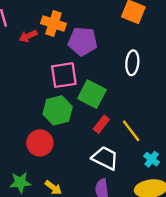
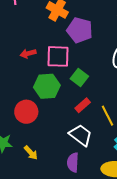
red arrow: (28, 36) -> (28, 53), moved
green square: (92, 94) -> (79, 78), size x0.7

